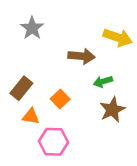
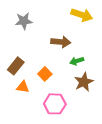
gray star: (32, 28) -> (24, 21), turned 30
yellow arrow: (118, 37) -> (82, 15), moved
pink hexagon: (53, 142) -> (55, 104), moved

